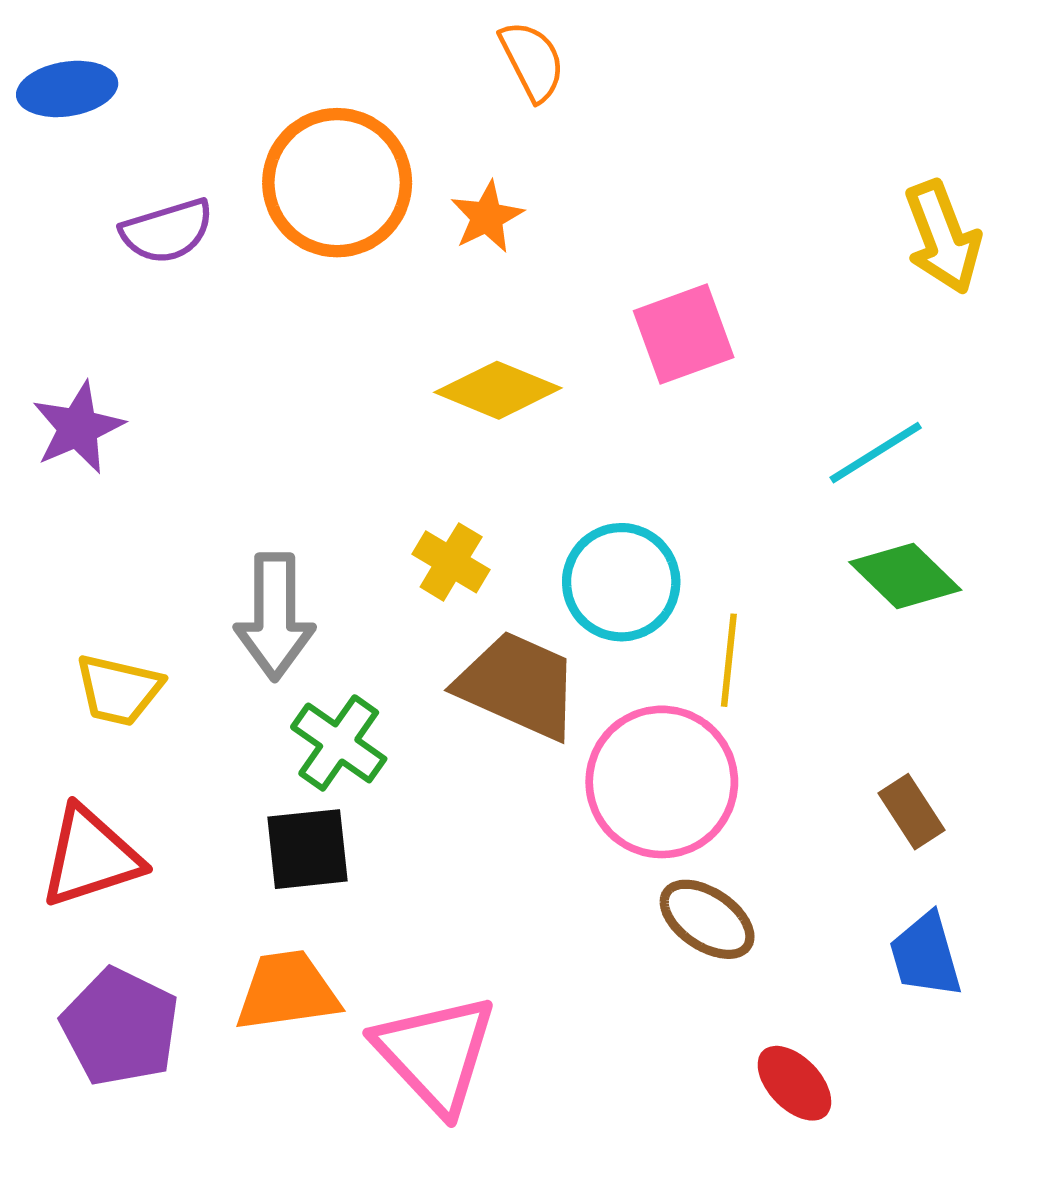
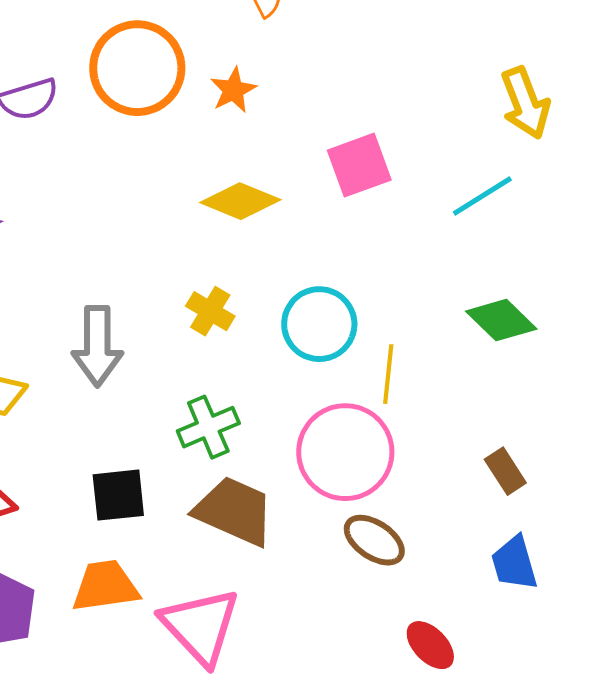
cyan line: (876, 453) -> (482, 196), moved
brown trapezoid: (518, 685) -> (234, 511), moved
green cross: (339, 743) -> (208, 427), moved, turned 32

